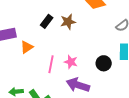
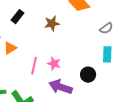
black rectangle: (47, 21) -> (17, 17), moved
black circle: (104, 63) -> (88, 75), moved

